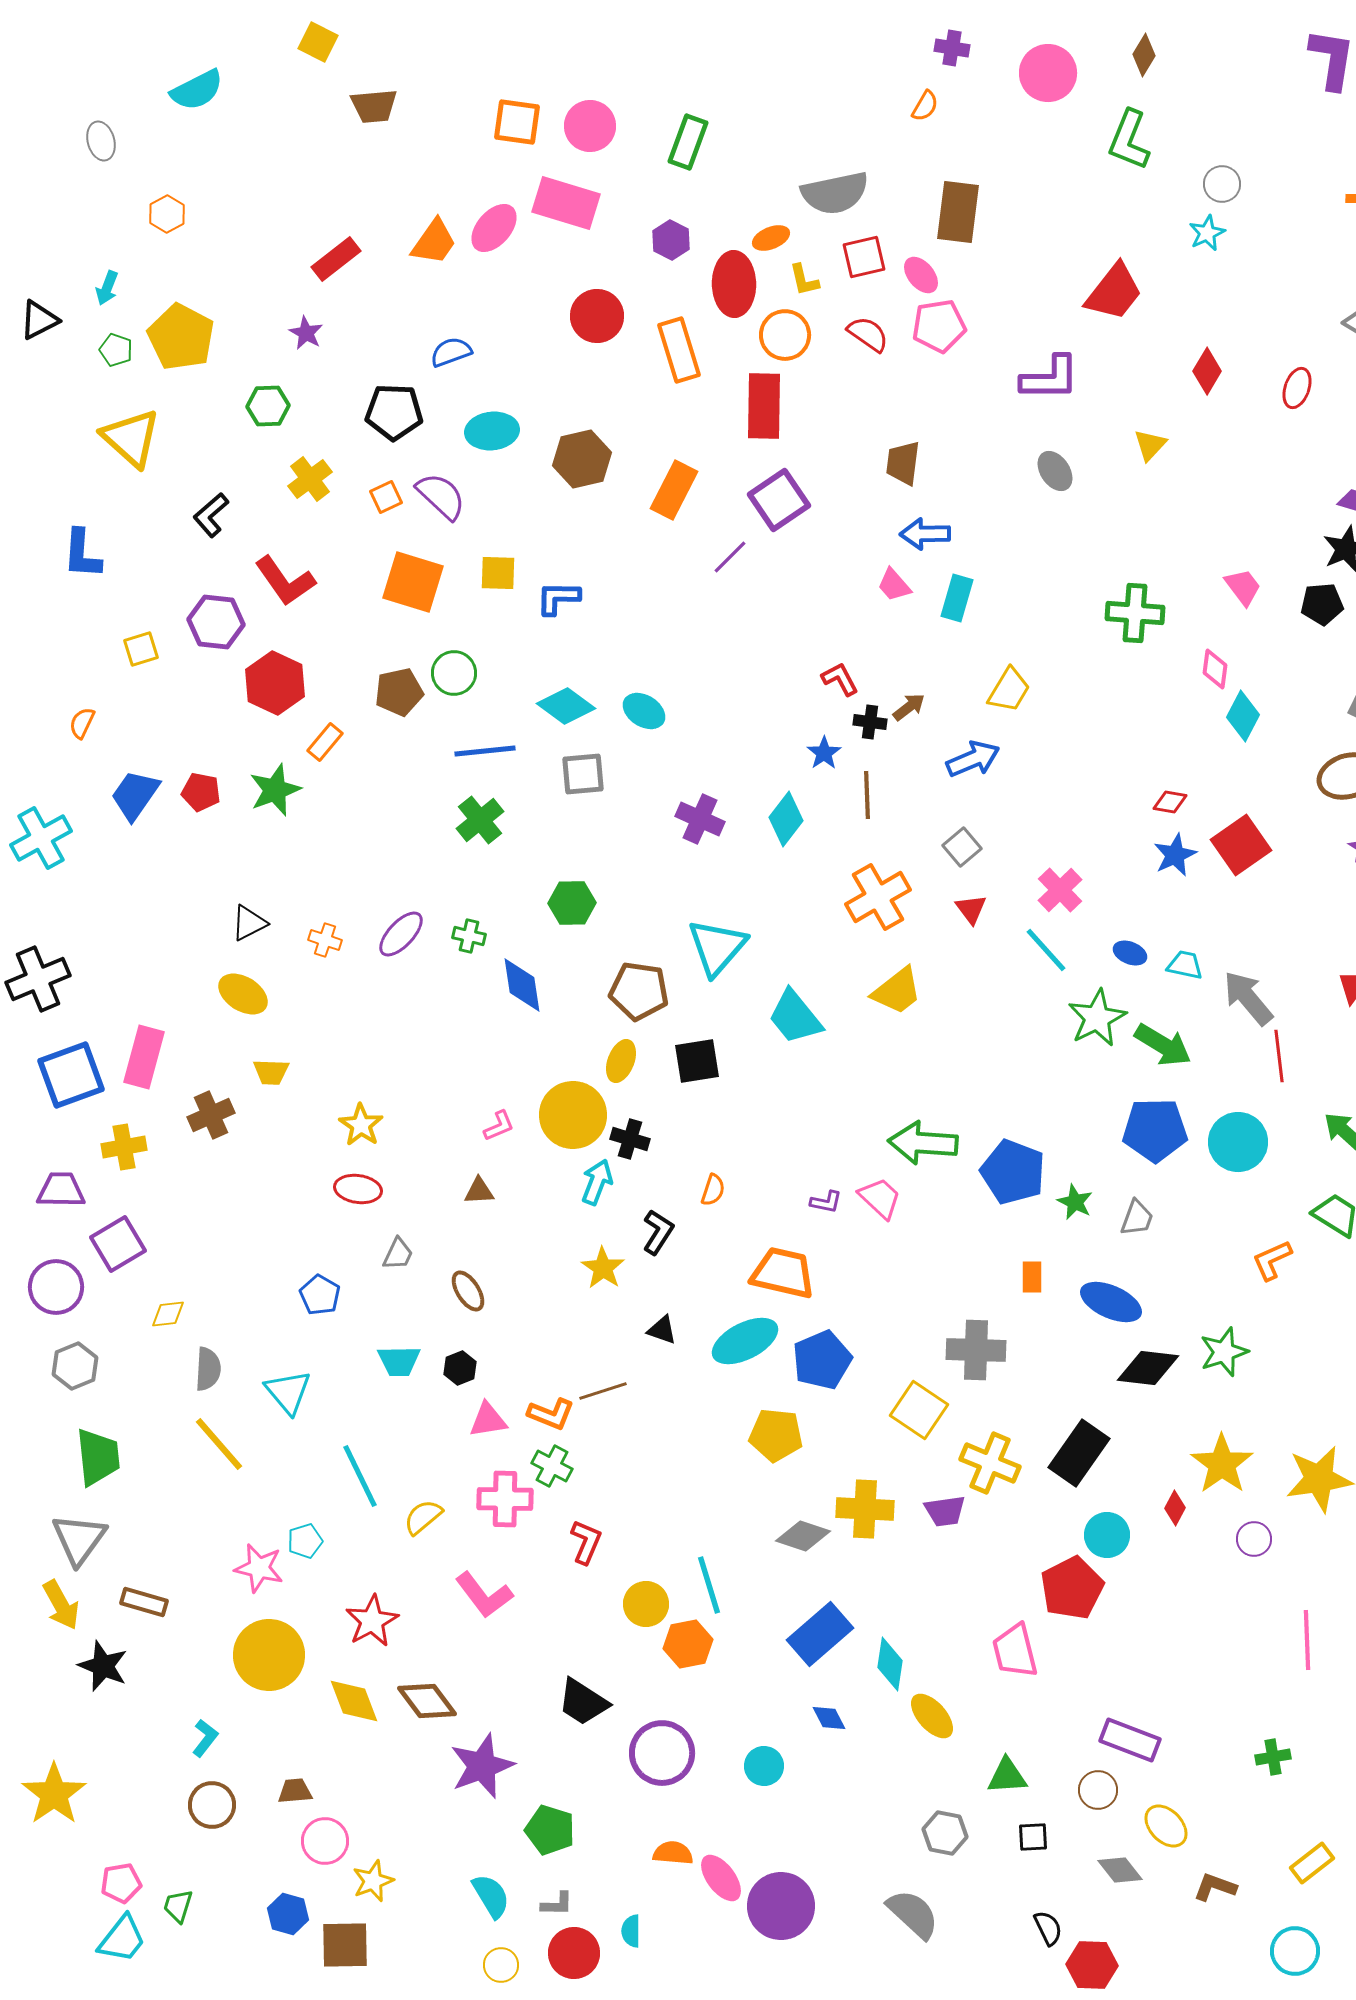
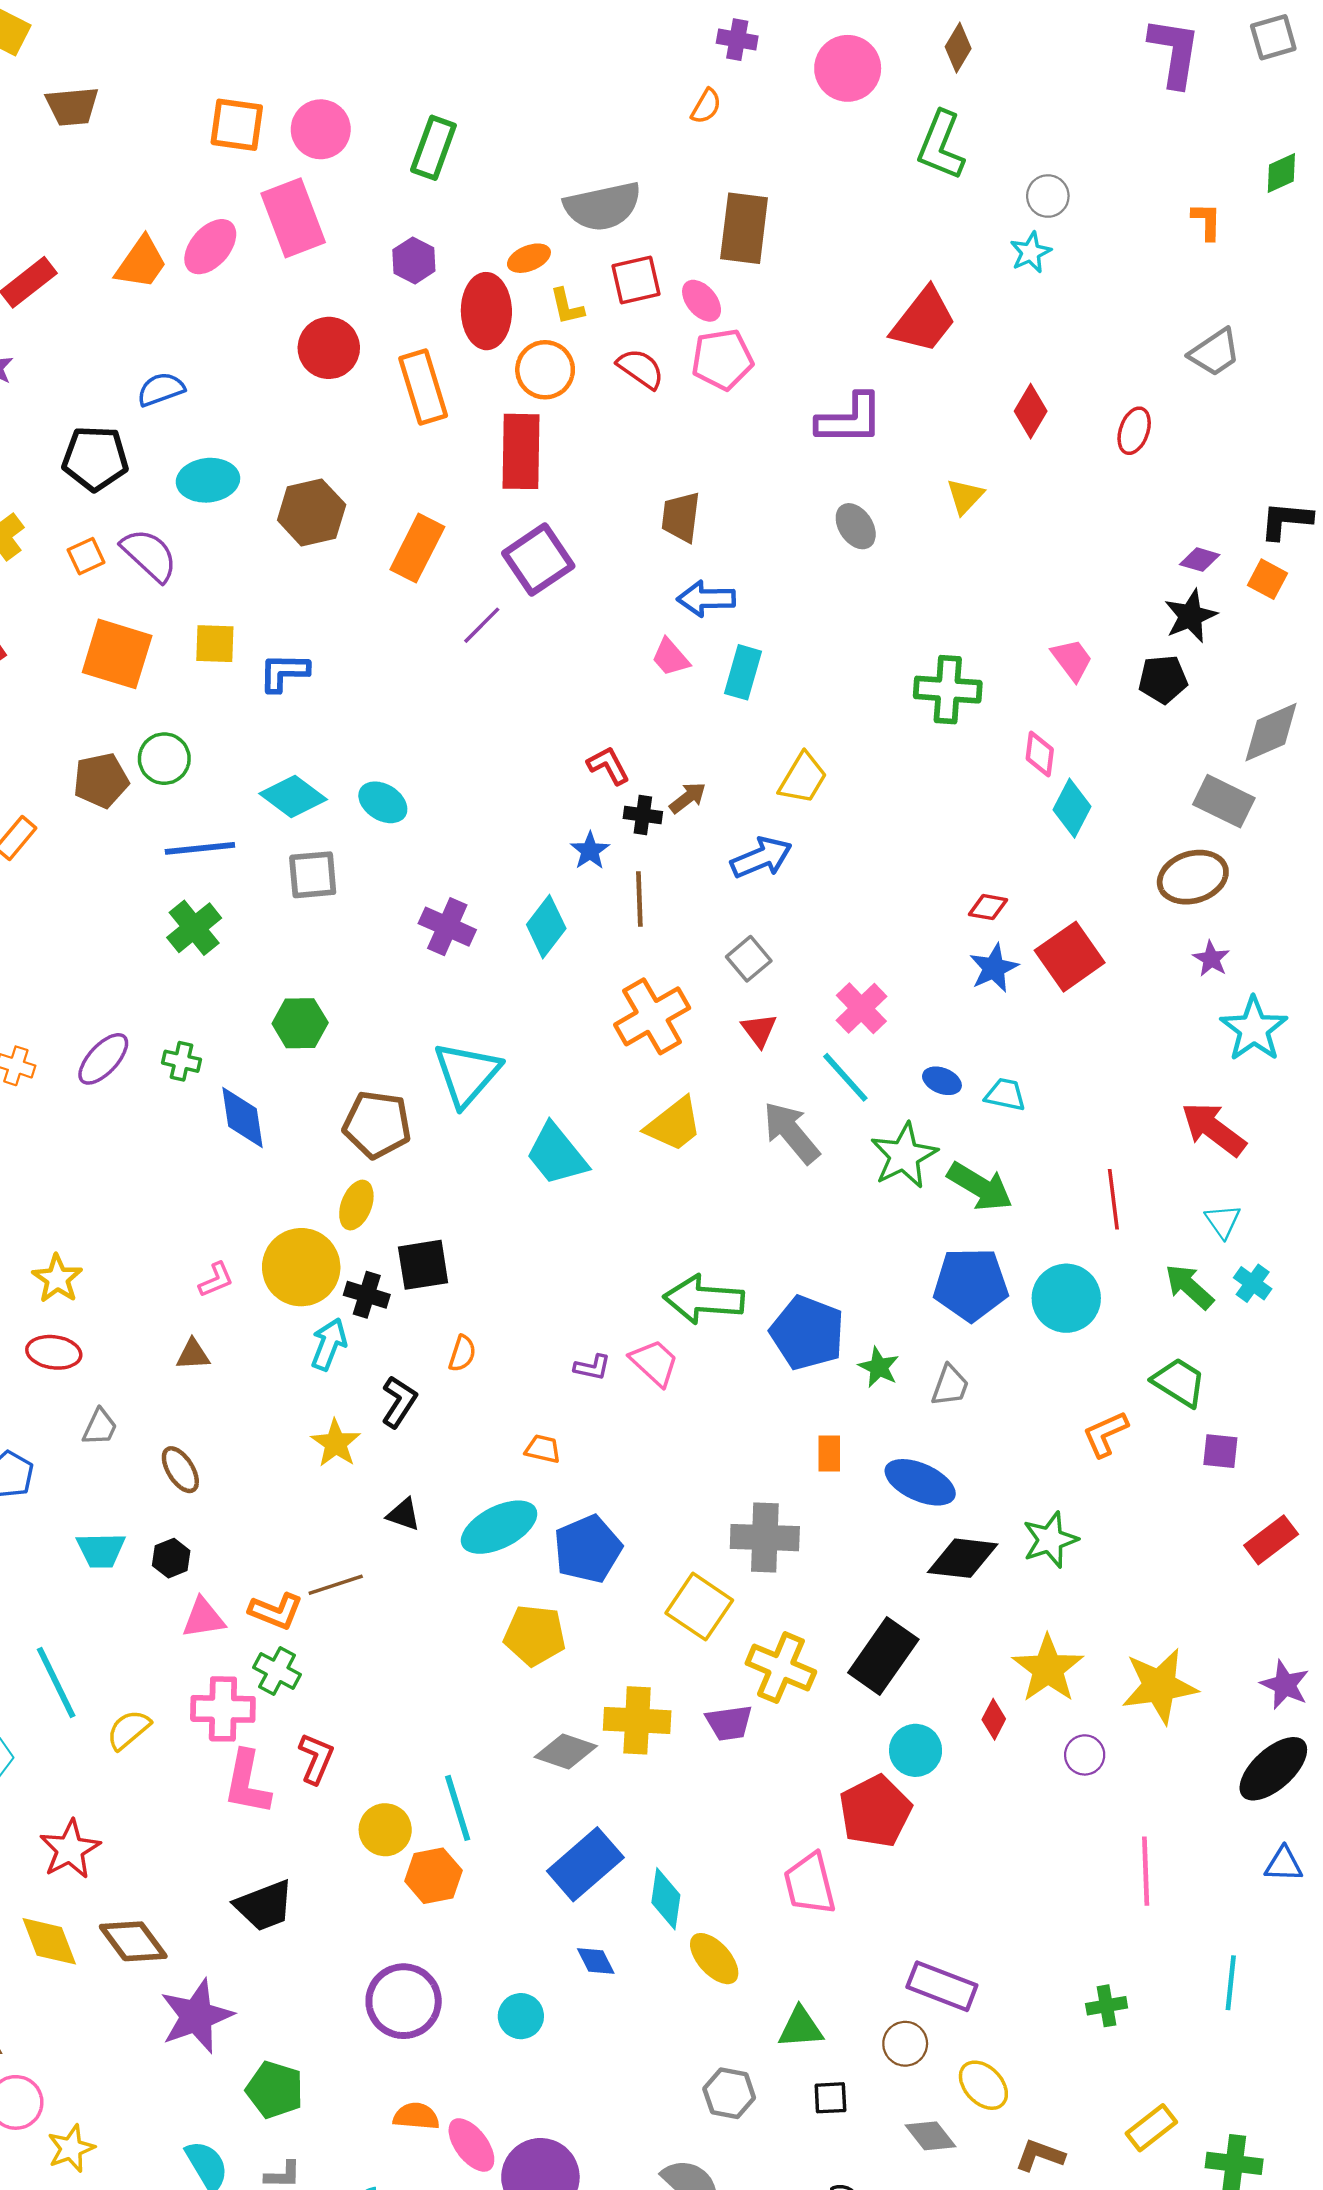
pink rectangle: (566, 203) -> (293, 218), turned 52
gray arrow: (1248, 998) -> (791, 1133), moved
black square: (697, 1061) -> (423, 1265), moved
orange trapezoid: (783, 1273) -> (543, 1449), size x0.5
pink L-shape: (484, 1595) -> (247, 1783), moved, turned 48
black trapezoid: (583, 1702) -> (264, 1906), moved, turned -54

